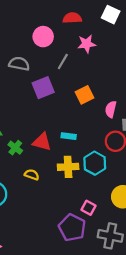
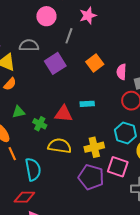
cyan hexagon: (95, 163) -> (125, 133), moved
yellow cross: (68, 167) -> (94, 147), moved
yellow semicircle: (32, 175) -> (60, 146), size x1.6
pink square: (88, 208) -> (118, 167), size x1.5
purple pentagon: (72, 228) -> (91, 177), moved

